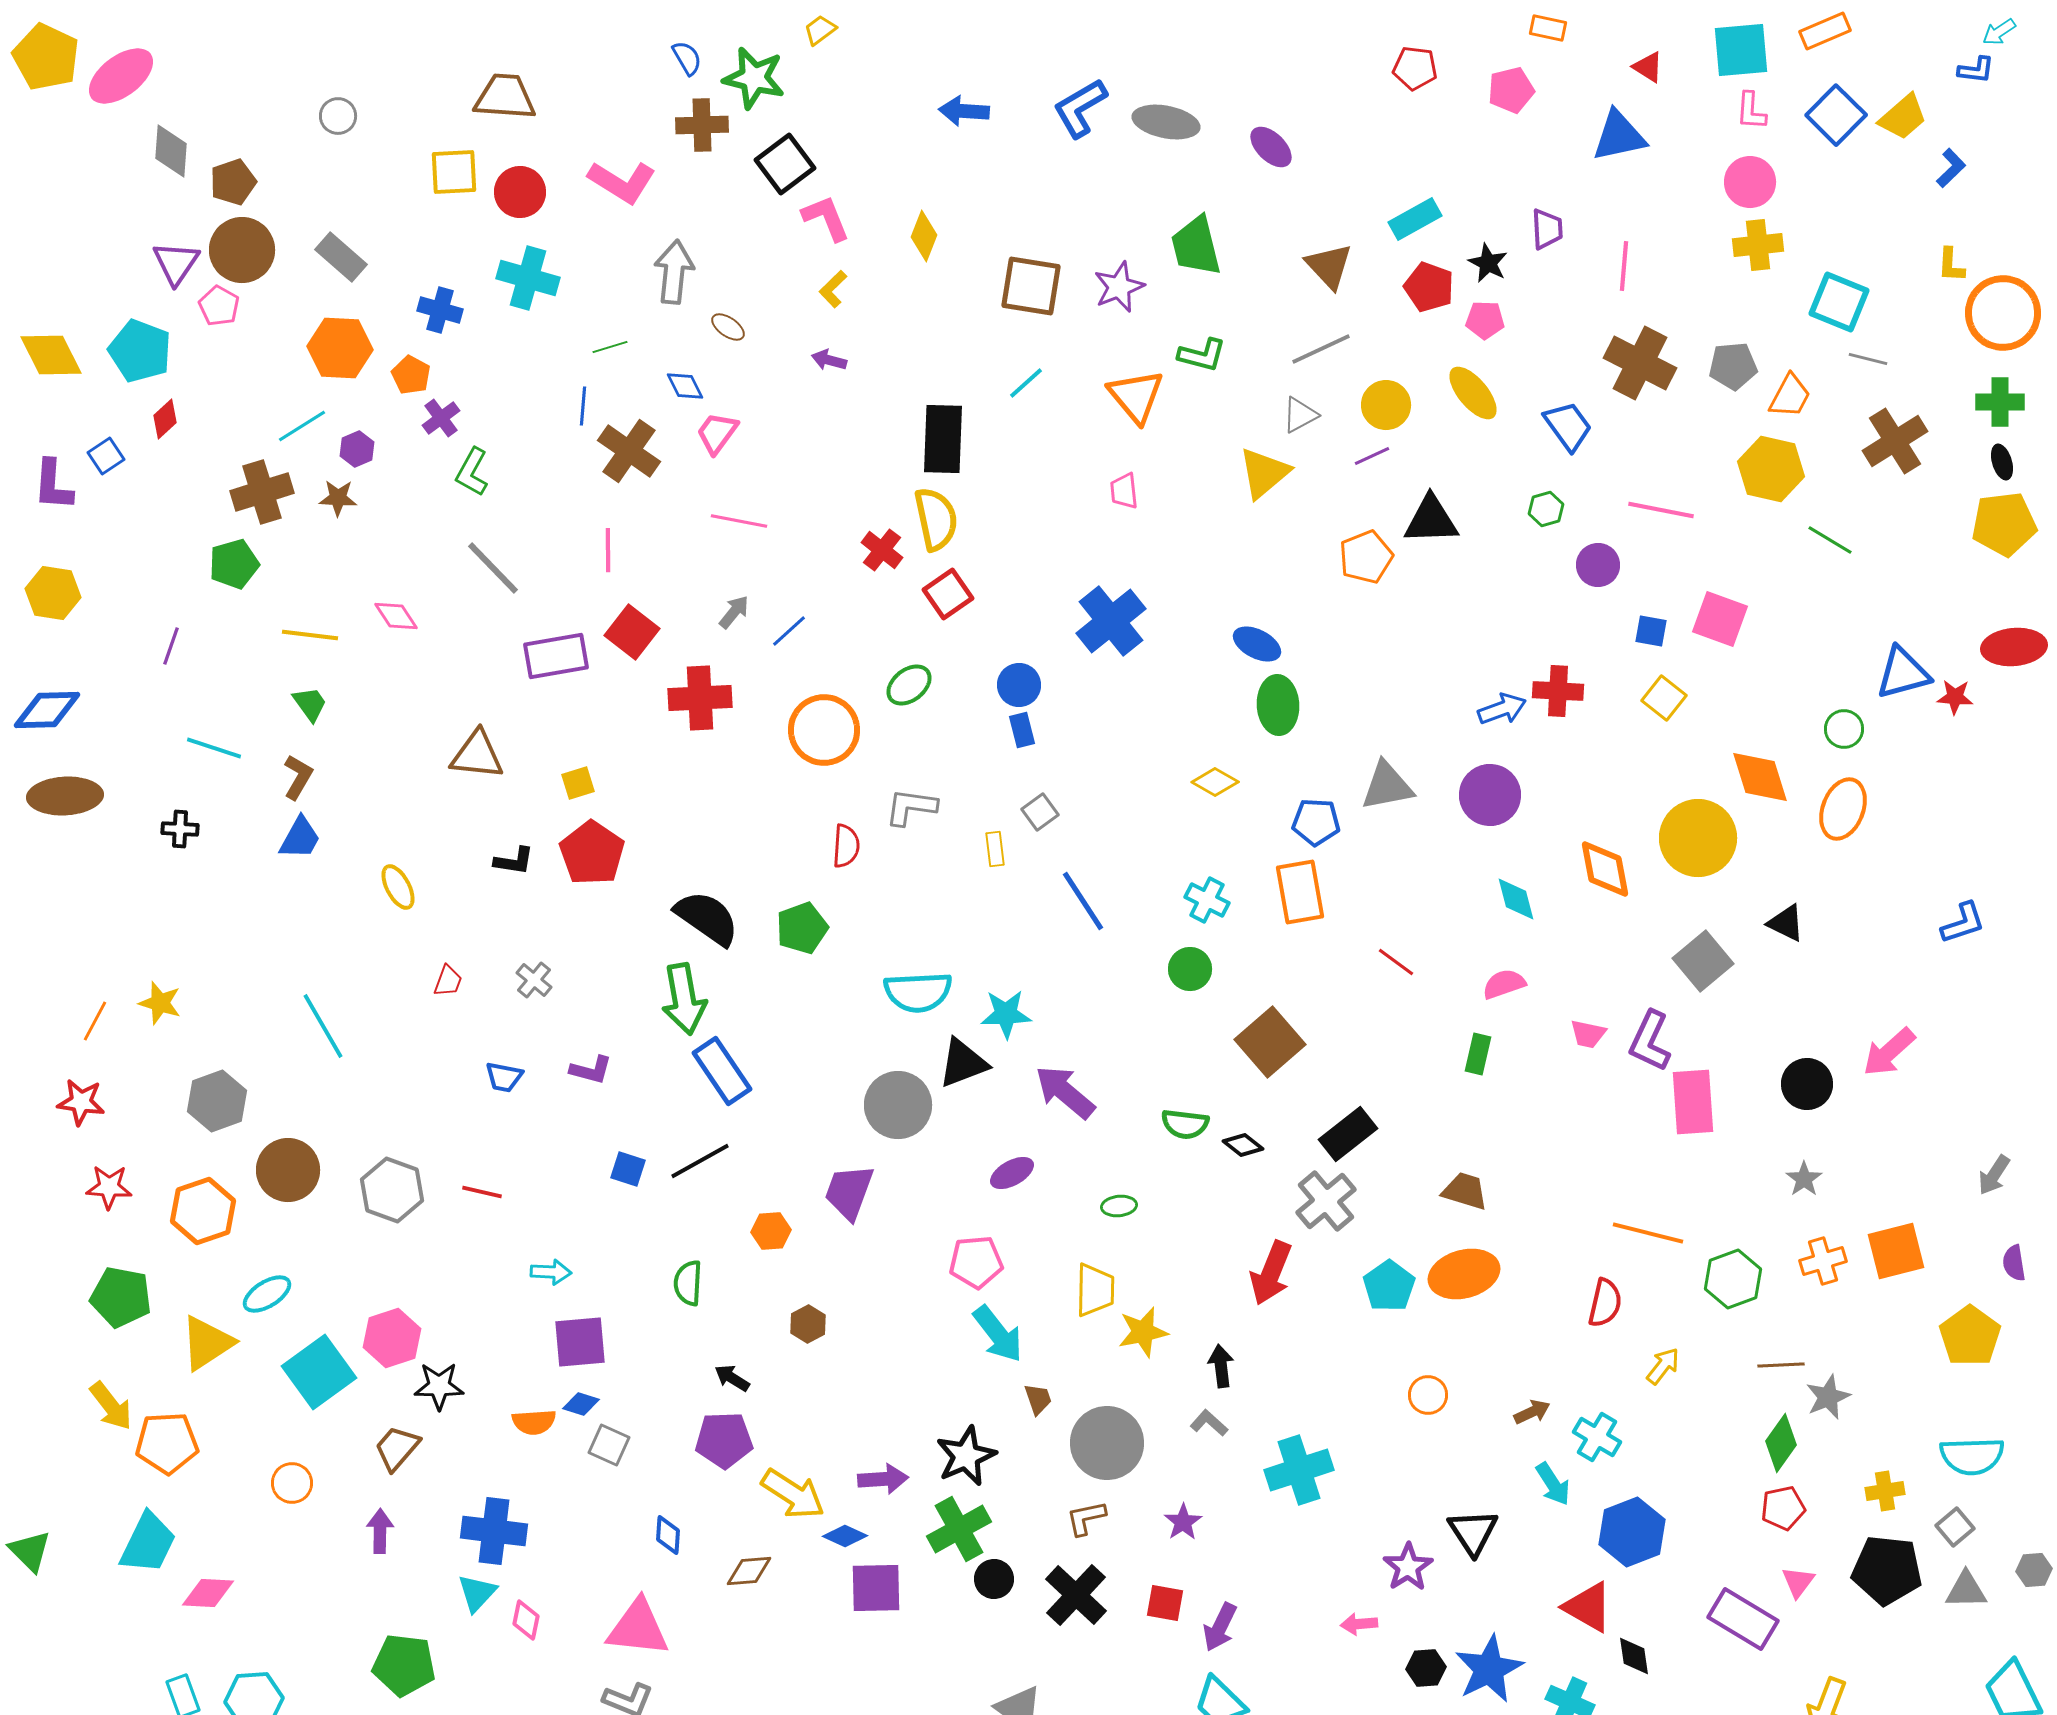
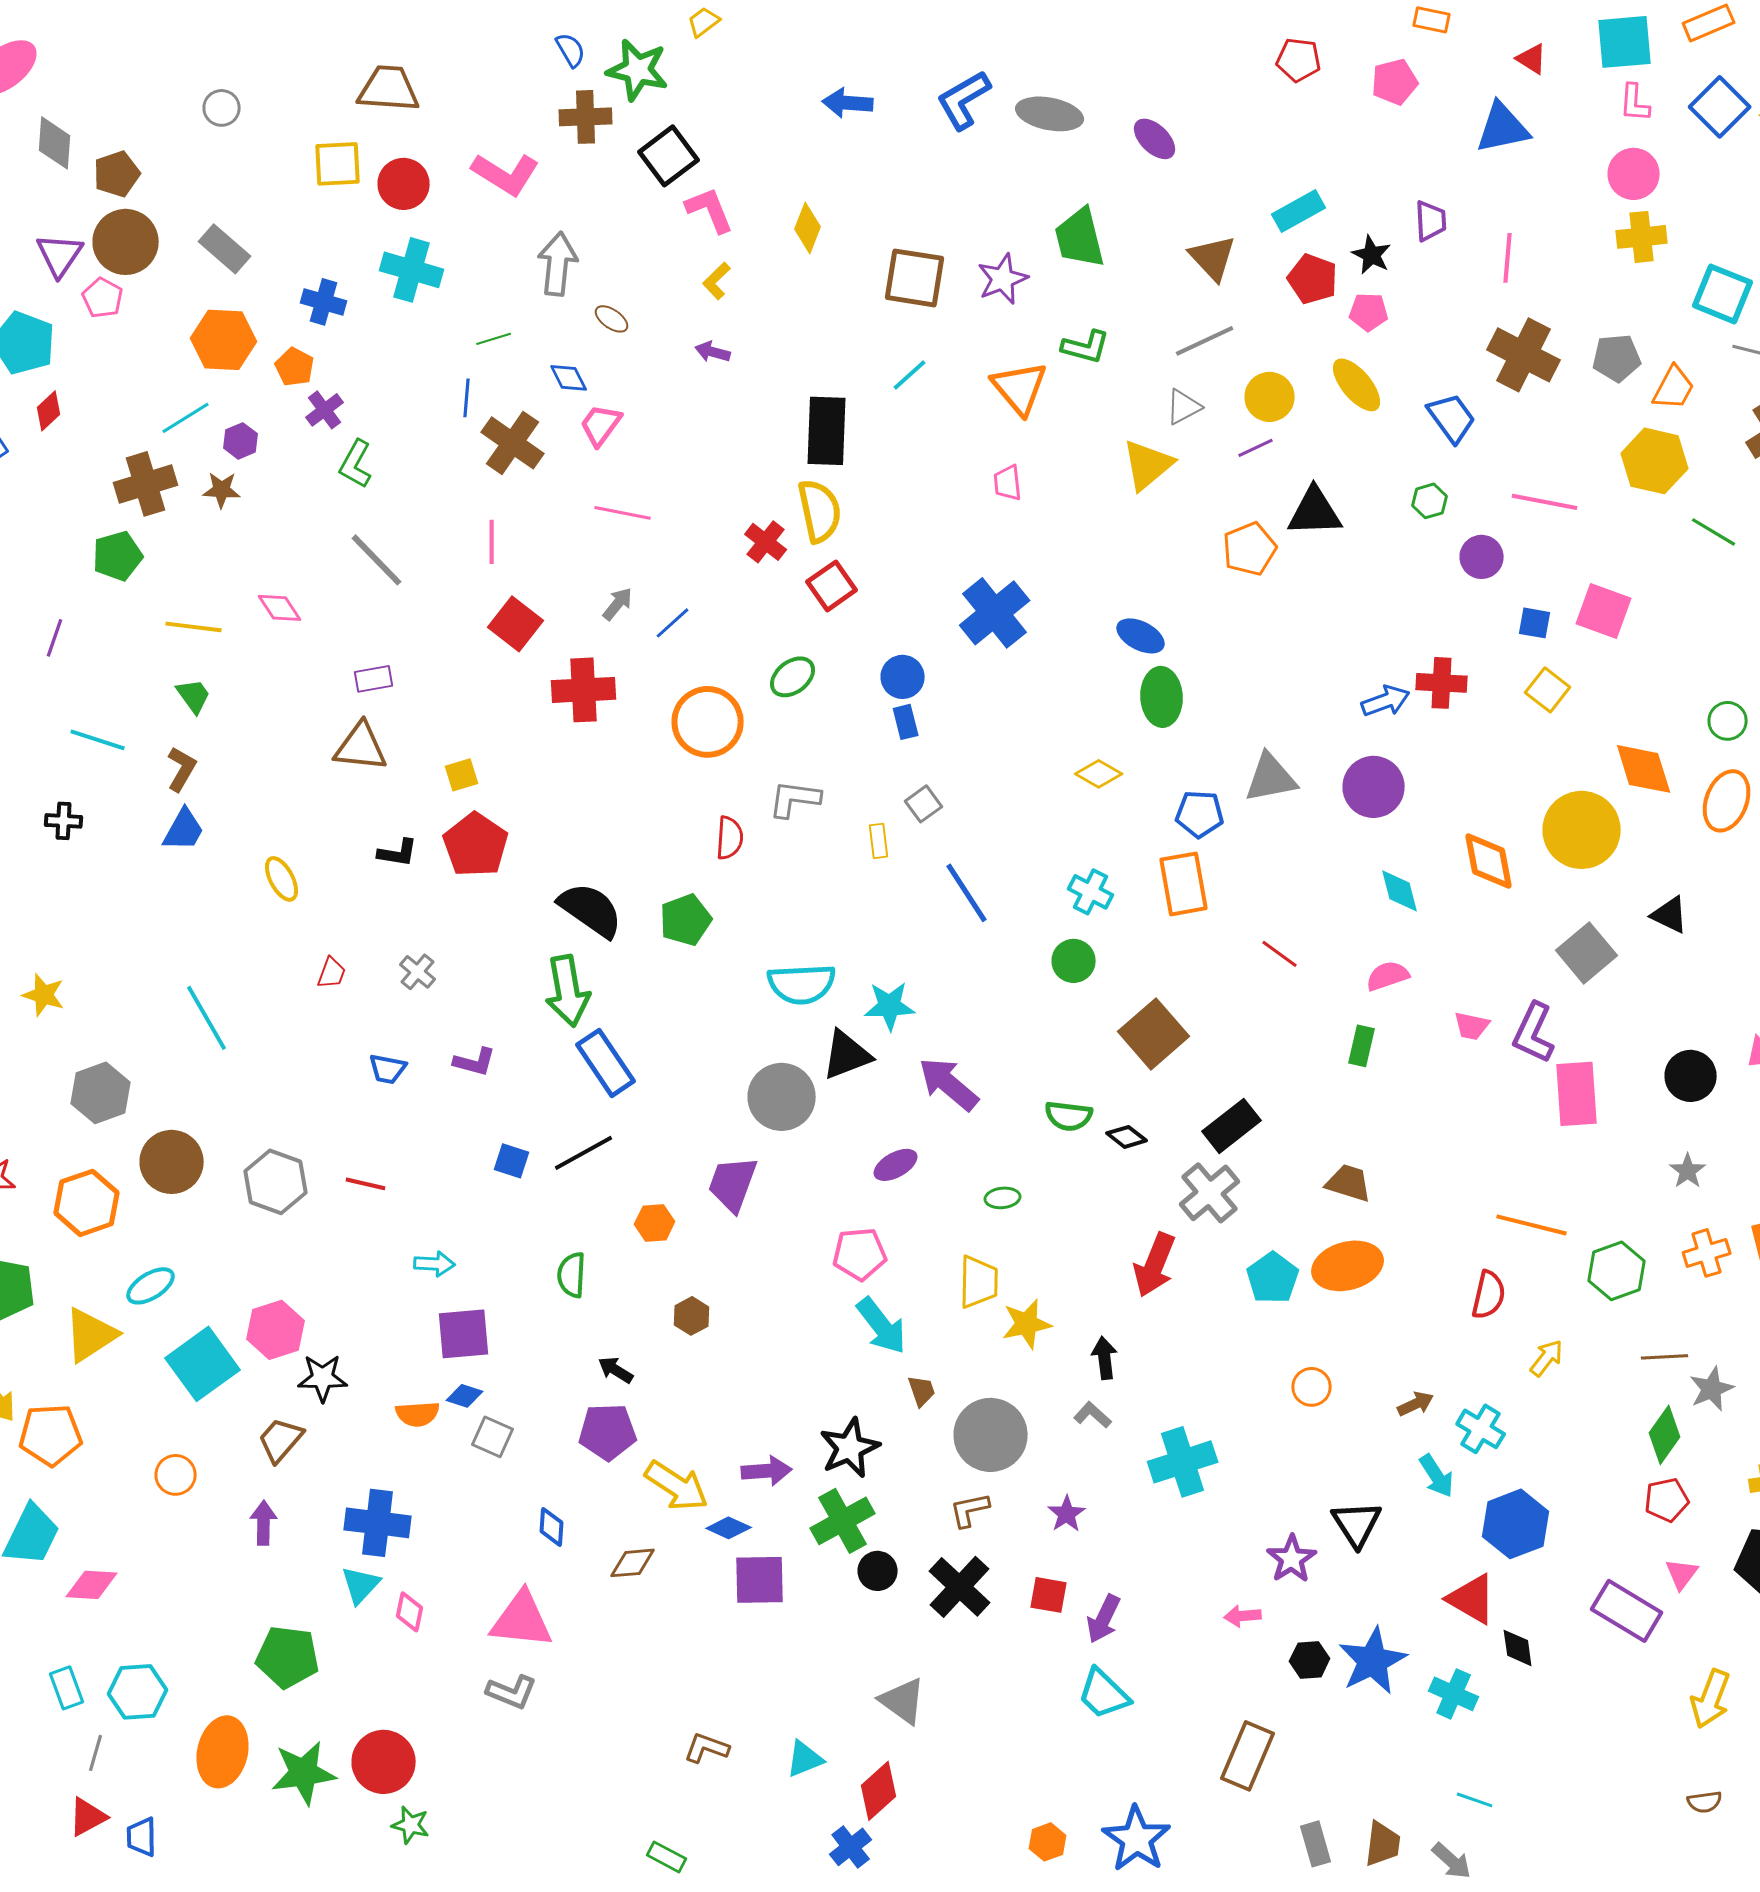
purple rectangle: (556, 656) -> (374, 679), moved, size x0.6

